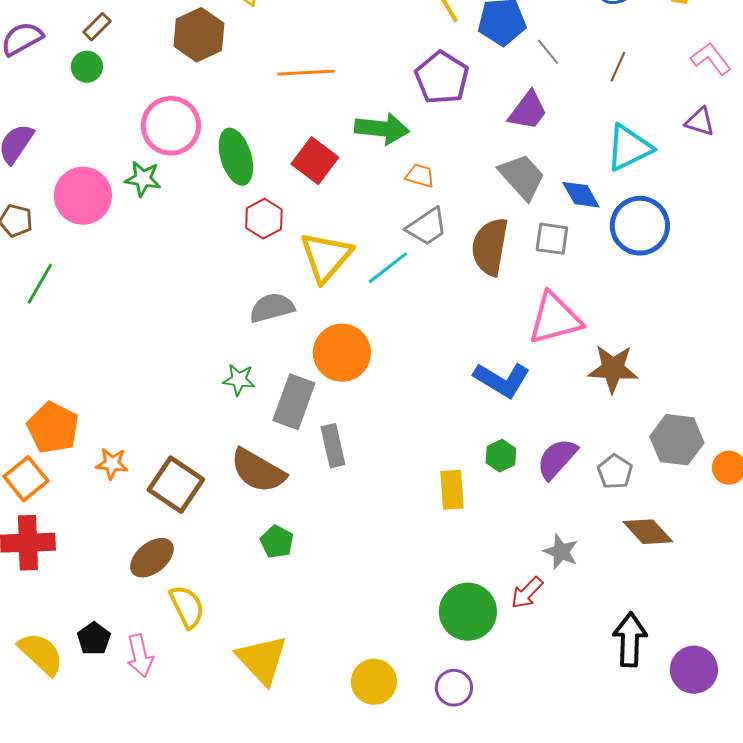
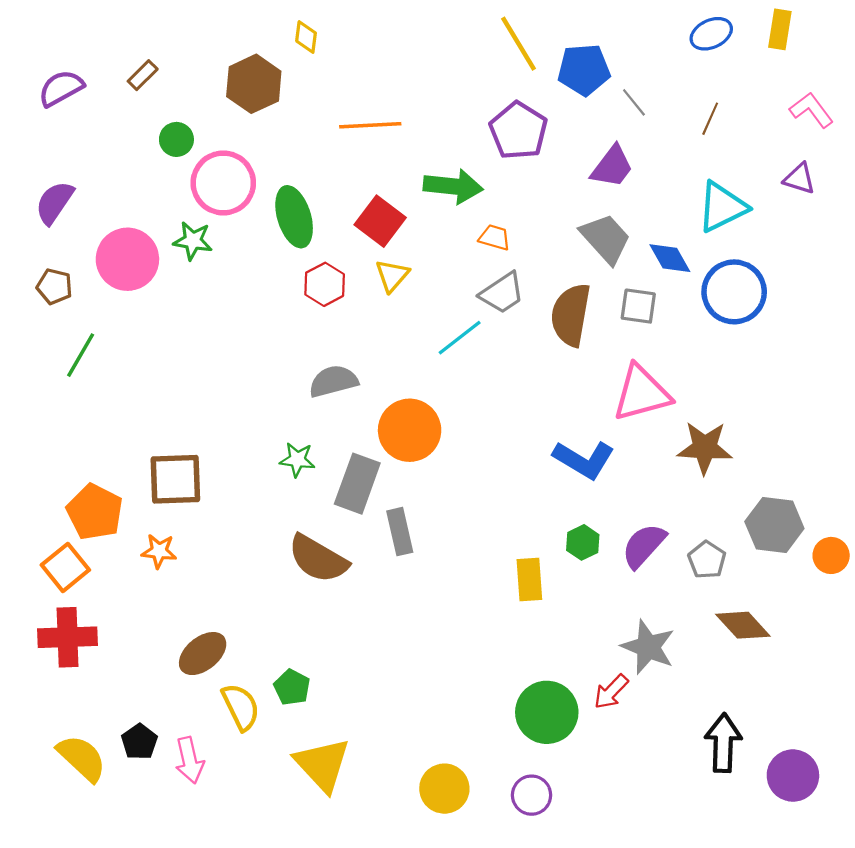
green circle: (87, 67) -> (176, 139), moved
yellow triangle: (326, 257) -> (392, 276), moved, size x0.6
brown square: (176, 485) -> (175, 479), moved, turned -36
green pentagon: (277, 542) -> (292, 687), moved
gray star: (561, 552) -> (648, 647), size x1.4

